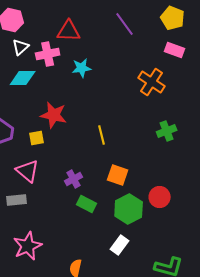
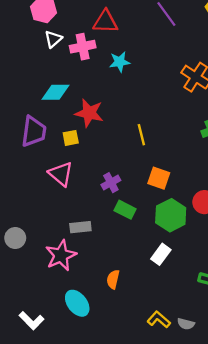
cyan diamond: (23, 78) -> (55, 92), moved
gray rectangle: (17, 200) -> (80, 227), moved

